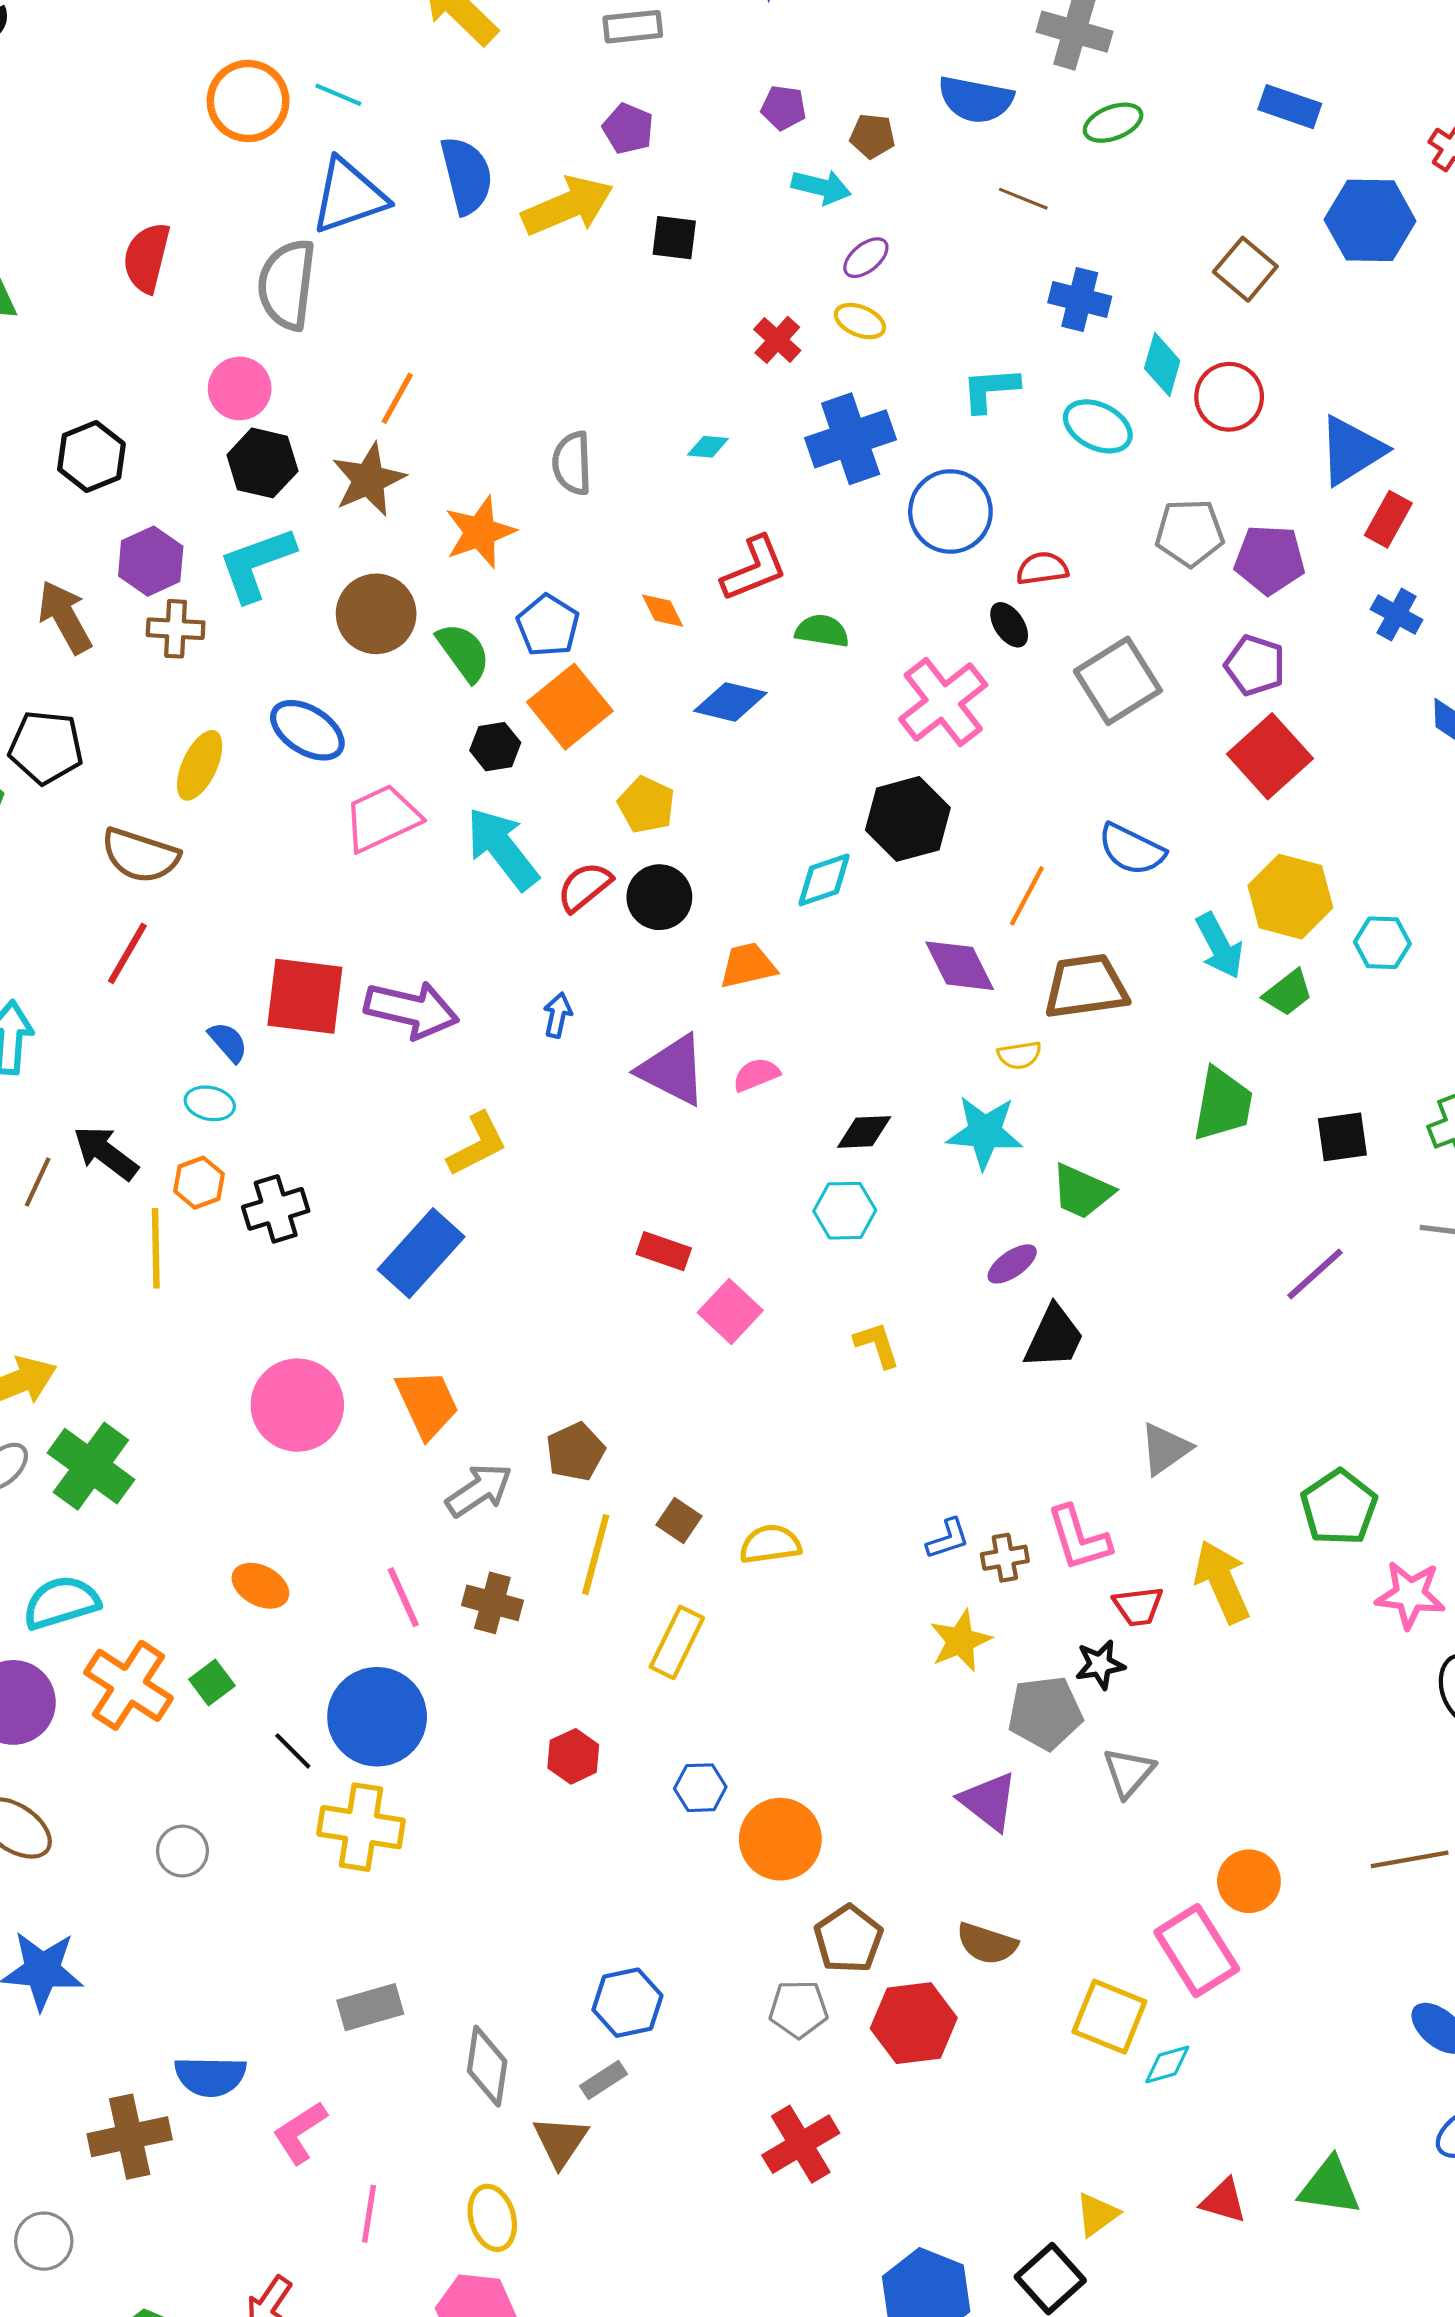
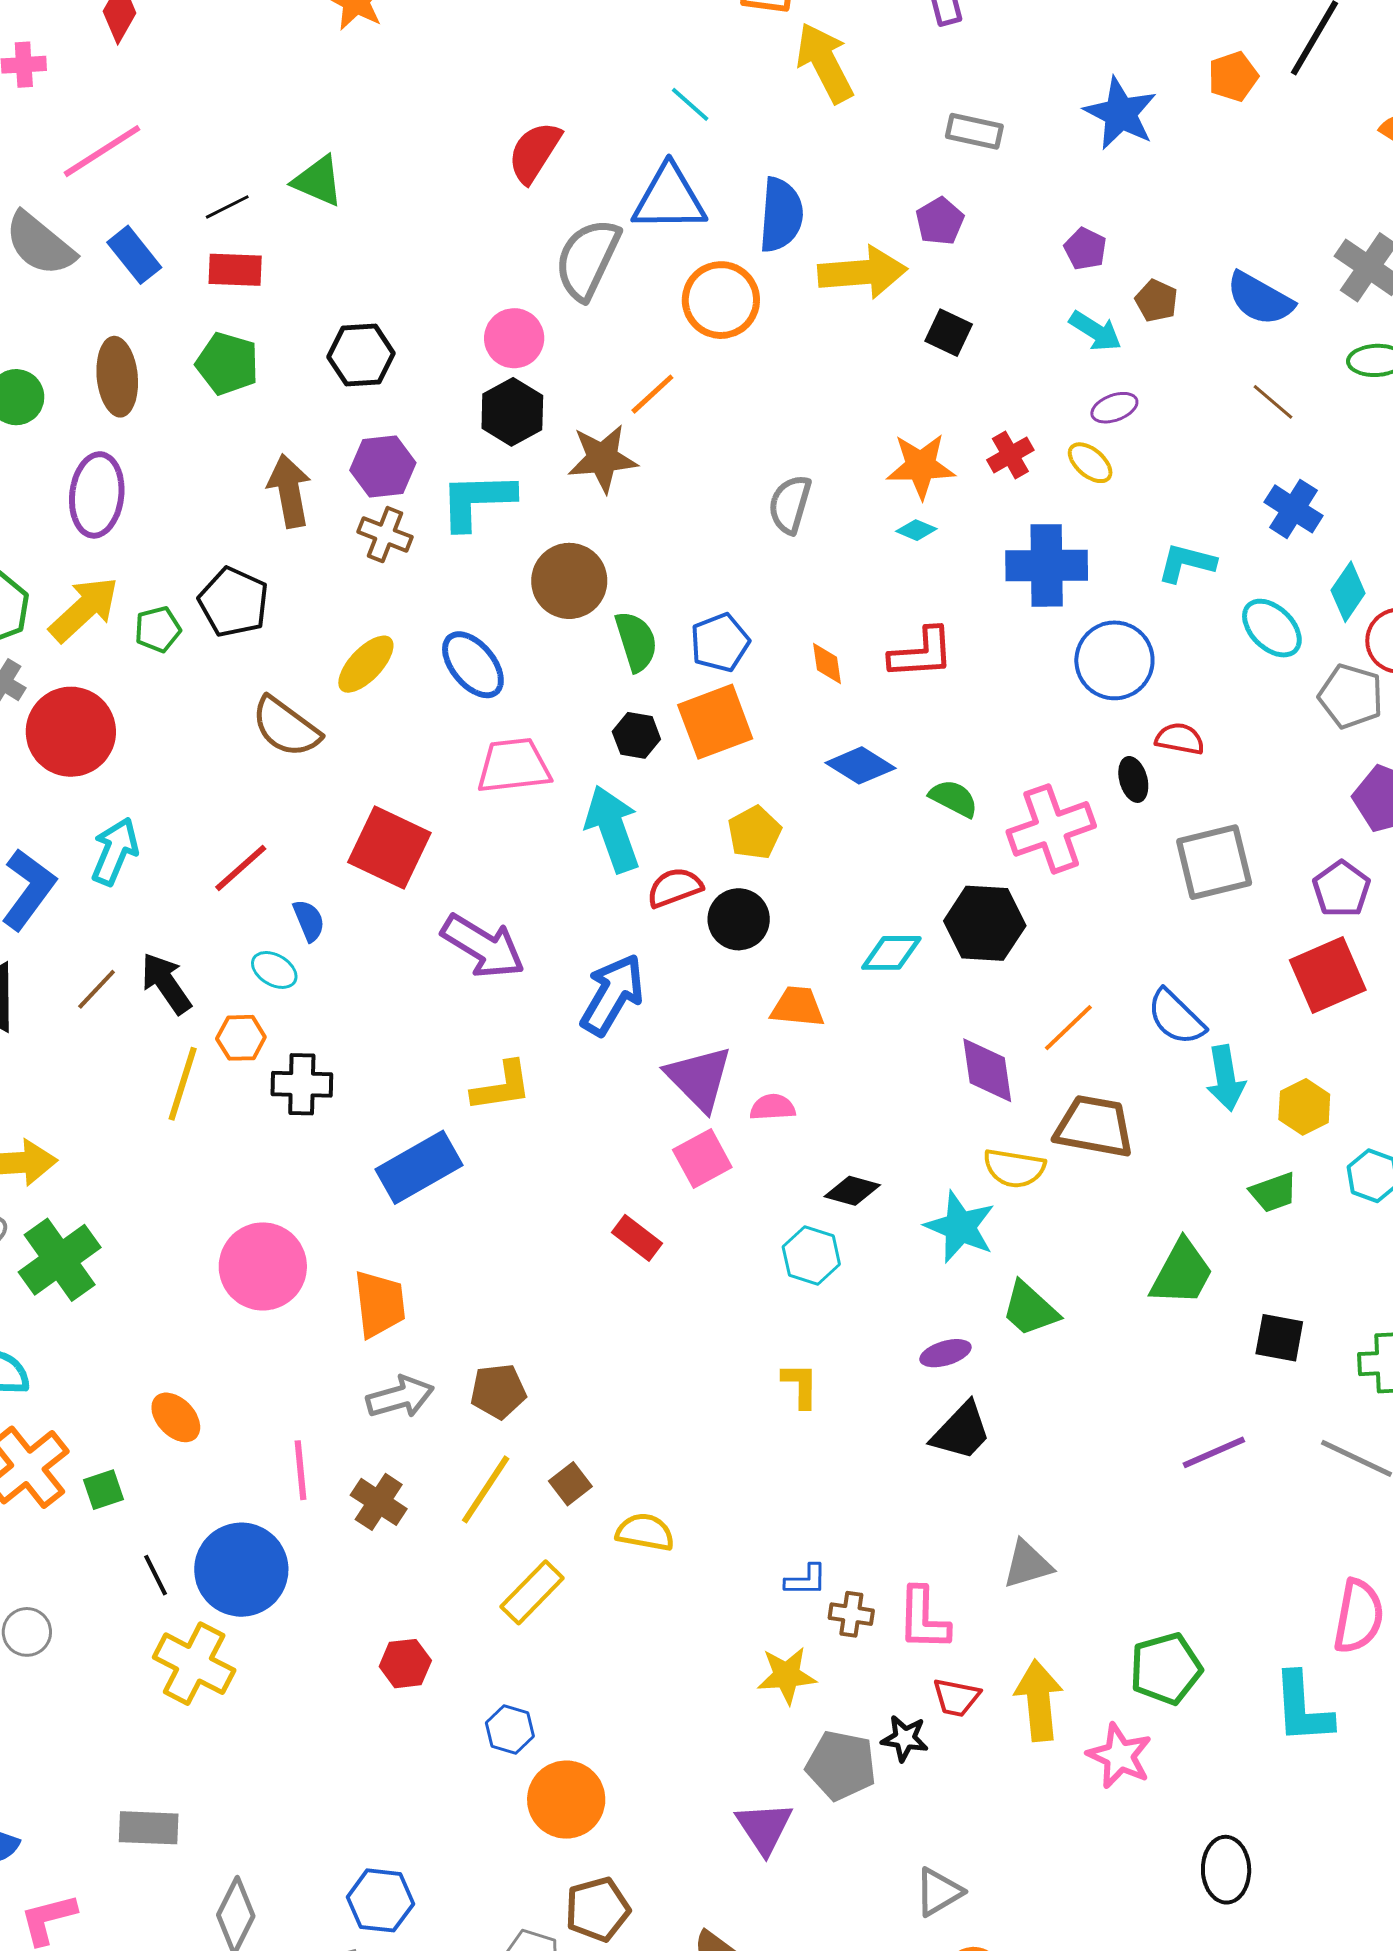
orange circle: (248, 101) -> (721, 300), moved
red semicircle: (147, 258) -> (534, 152), moved
orange star: (480, 532) -> (921, 466), moved
gray pentagon: (1190, 533) -> (1351, 696), moved
green semicircle: (822, 631) -> (954, 798), moved
yellow hexagon: (1290, 897) -> (1304, 1107), size x0.7
cyan arrow: (1219, 946) -> (1226, 1078), moved
red line: (127, 953) -> (241, 868), moved
red square: (305, 996) -> (389, 847), moved
blue arrow: (558, 1015) -> (612, 995), size x2.0
yellow semicircle: (1019, 1055) -> (1014, 1168), size x1.5
pink square: (730, 1312) -> (702, 1159), moved
pink star: (1410, 1595) -> (1120, 1756), moved
gray triangle: (1129, 1772) -> (939, 1892), moved

